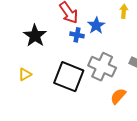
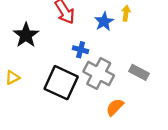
blue star: (96, 25) -> (104, 22), moved
blue cross: (77, 35) -> (81, 50), moved

